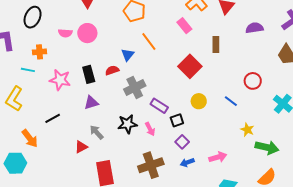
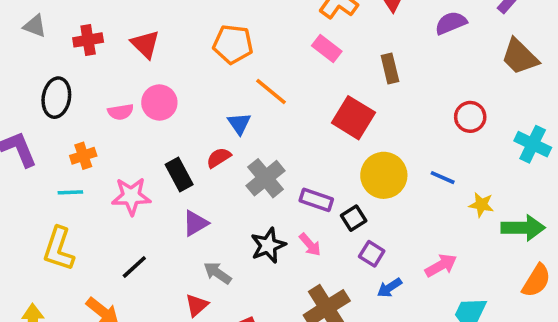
yellow circle: (199, 101) -> (384, 175), size x1.6
blue line: (231, 101) -> (443, 178), moved

